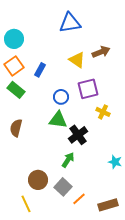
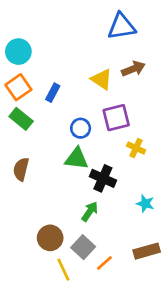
blue triangle: (70, 23) -> (121, 26), moved
black cross: (78, 135) -> (103, 178), turned -30
cyan star: (115, 162) -> (145, 204), moved
yellow line: (26, 204) -> (63, 270), moved
brown rectangle: (108, 205) -> (147, 251), moved

